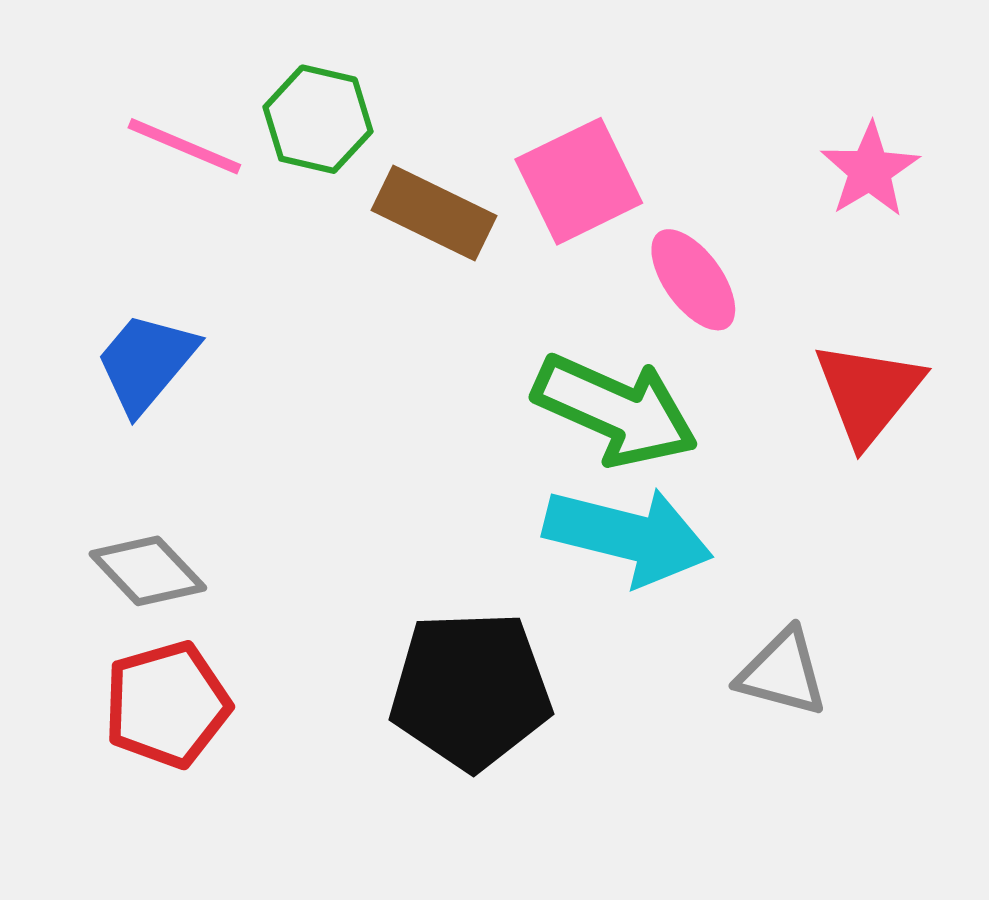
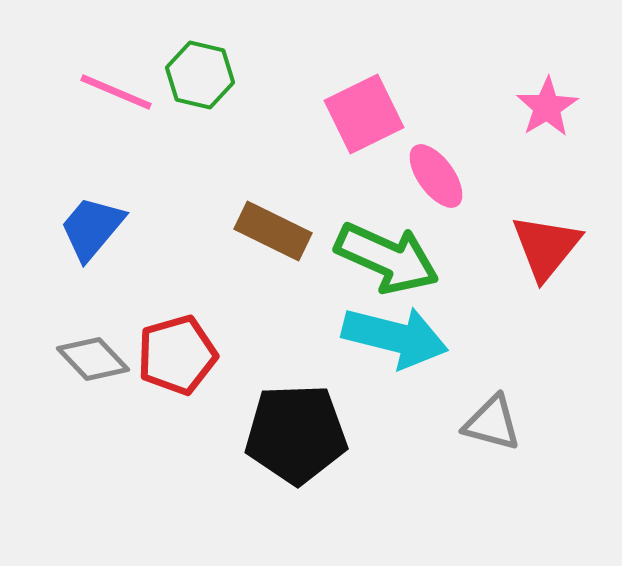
brown rectangle: (434, 213) -> (273, 231), moved
red pentagon: (167, 704) -> (177, 355), moved

